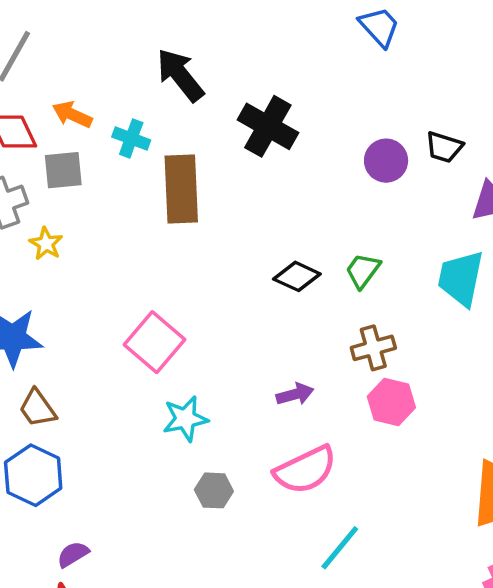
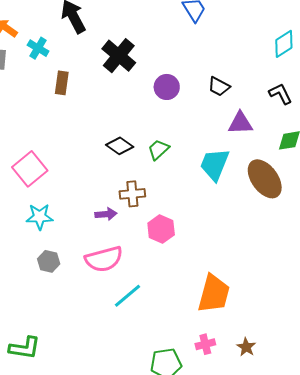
purple circle: (386, 161) -> (167, 87), moved
brown rectangle: (181, 189) -> (62, 83), size x0.6
brown cross: (373, 348) -> (132, 194), moved
cyan line: (340, 548) -> (127, 296), moved

